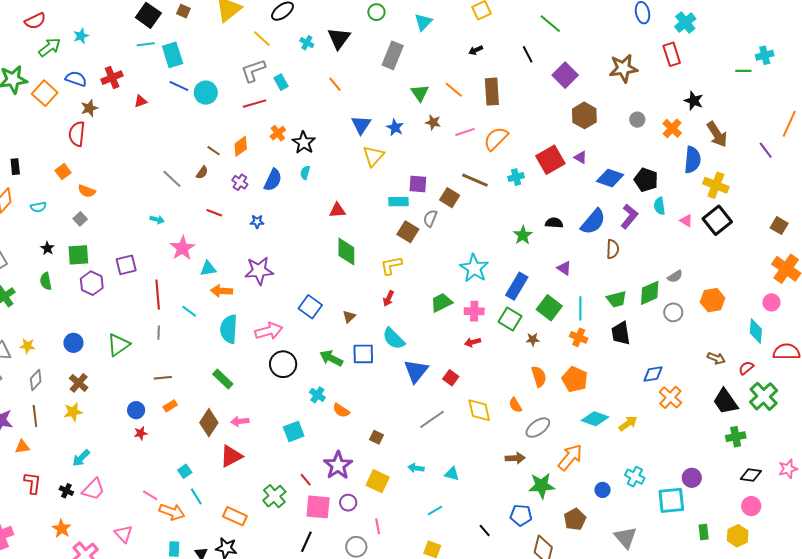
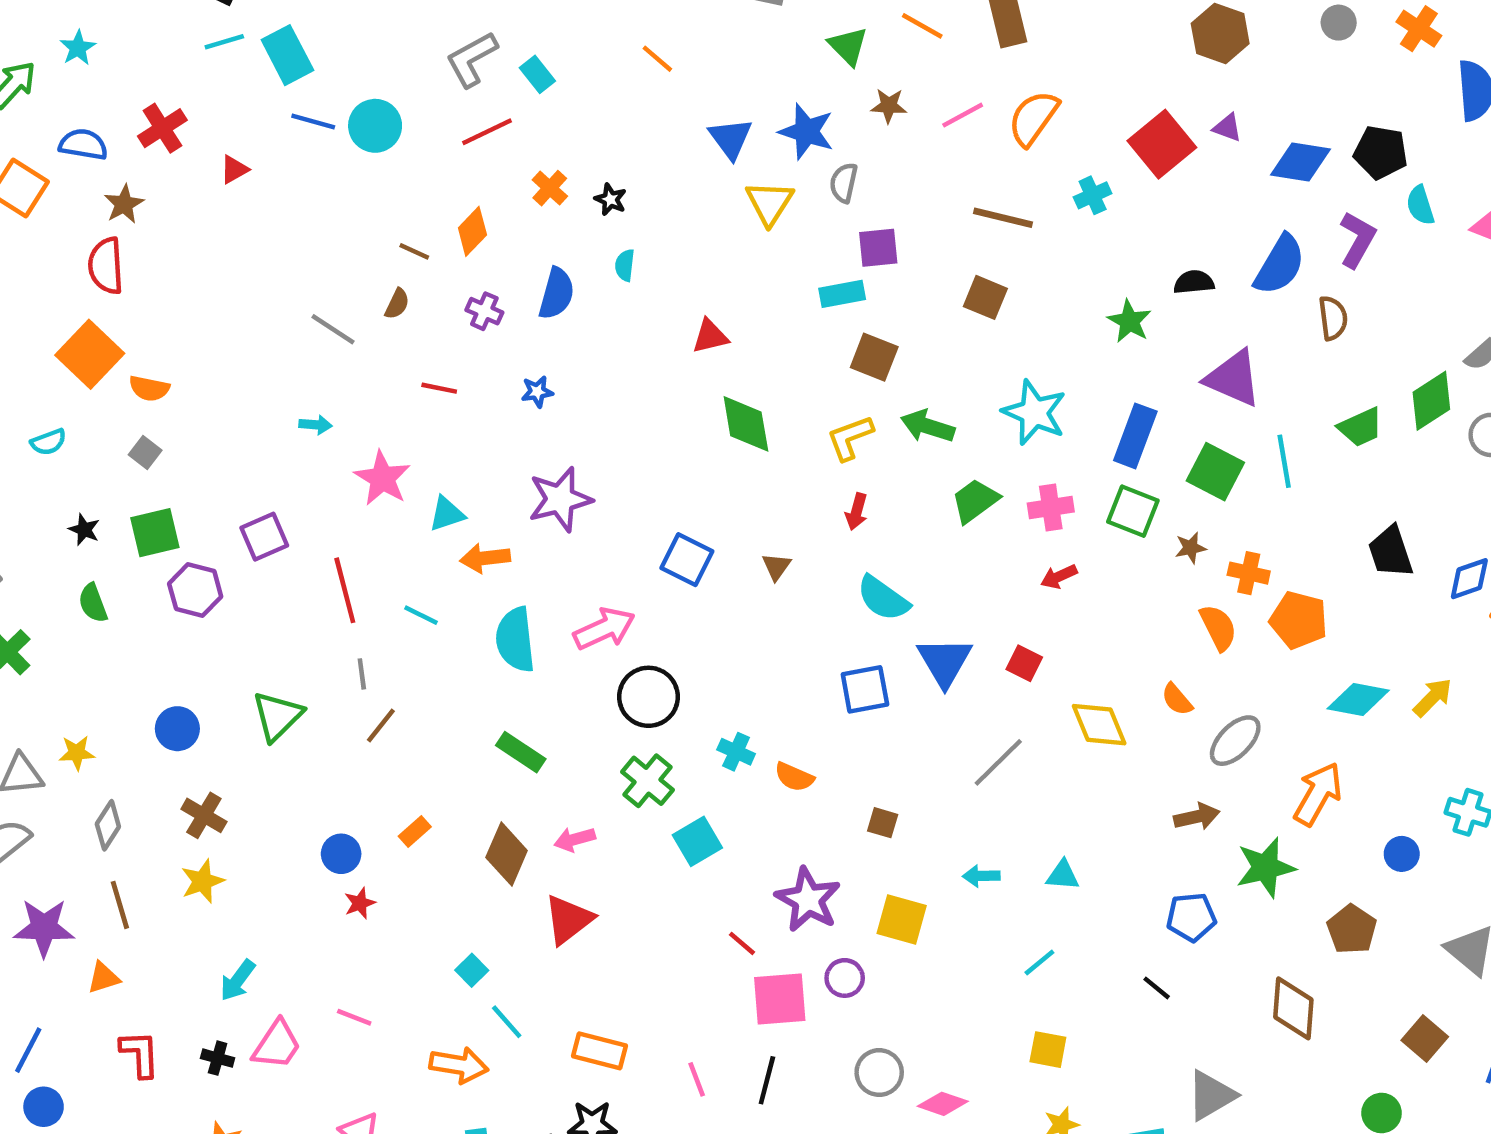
blue star: (395, 128) -> (807, 132), size x1.4
black star: (304, 143) -> (610, 199), size x0.6
orange square: (63, 172) -> (90, 354), size x1.8
brown square: (450, 198) -> (985, 297), moved
gray semicircle: (430, 218) -> (844, 183), moved
purple triangle: (564, 268) -> (1233, 378), size x1.8
black trapezoid: (621, 333) -> (1391, 552), moved
orange cross: (579, 337) -> (1249, 573), moved
blue square: (363, 354) -> (865, 689), moved
green arrow: (331, 358) -> (928, 426), moved
brown line: (163, 378) -> (381, 725), moved, turned -36
pink line: (150, 495) -> (354, 1017), moved
green cross: (274, 496) -> (647, 781), moved
blue pentagon: (521, 515) -> (1191, 917), moved
pink line: (378, 526) -> (697, 1079), moved

